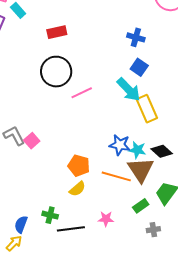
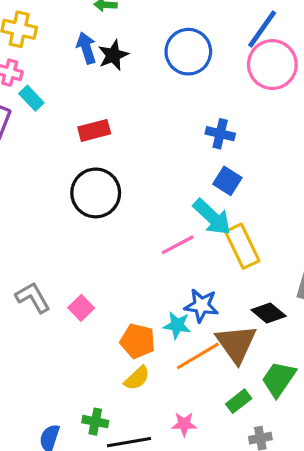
pink line: (82, 93) -> (178, 245), moved
pink square: (32, 141) -> (81, 308), moved
cyan star: (137, 150) -> (177, 325), moved
orange line: (116, 176) -> (198, 356), turned -44

